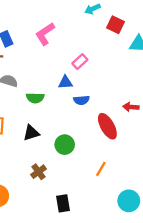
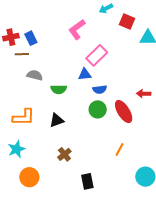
pink L-shape: (45, 34) -> (77, 29), moved
pink rectangle: (80, 62) -> (97, 55), size x1.5
green circle: (65, 145) -> (98, 109), moved

